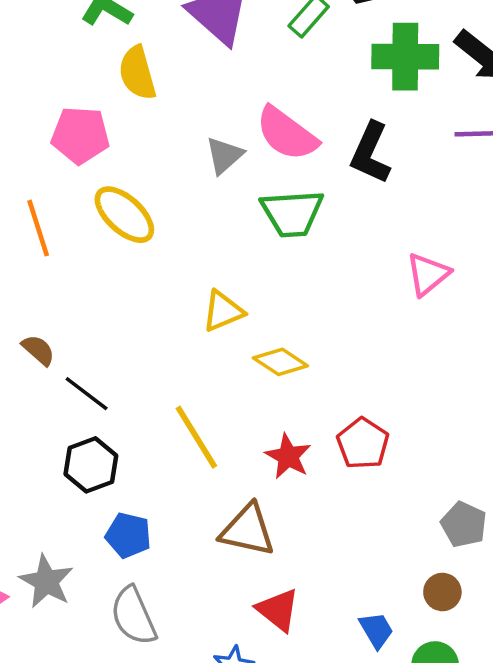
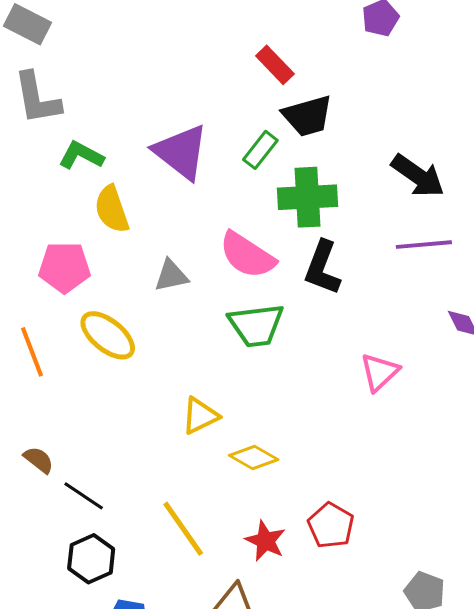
green cross: (405, 57) -> (308, 197), moved
gray triangle: (224, 155) -> (171, 276), moved, turned 33

